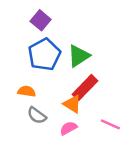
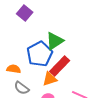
blue pentagon: (44, 55) -> (40, 54), moved
orange triangle: (72, 104) -> (50, 79), turned -49

